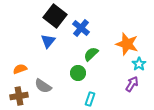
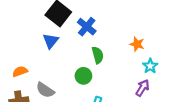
orange star: (127, 44) -> (137, 44), size x0.6
green semicircle: (91, 54) -> (98, 55), turned 119

